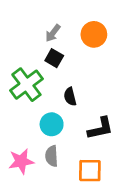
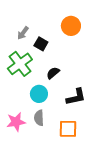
gray arrow: (53, 33) -> (23, 33), moved
black semicircle: (70, 97) -> (53, 73), turned 64

